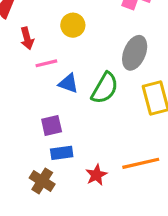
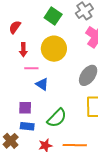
yellow circle: (73, 25) -> (54, 49), size x1.6
green semicircle: (105, 88) -> (57, 118), moved

